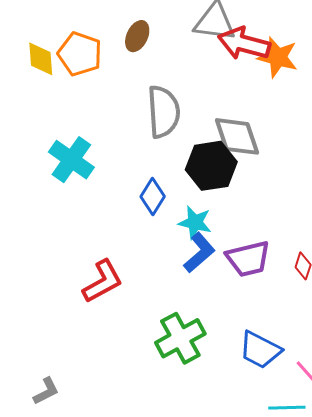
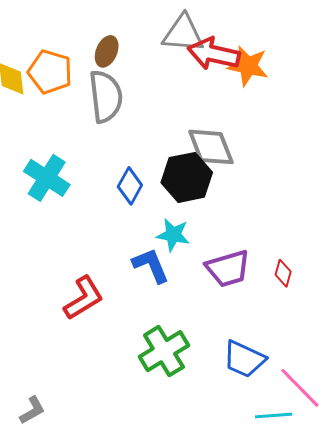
gray semicircle: (164, 112) -> (106, 96), moved
blue diamond: (153, 196) -> (130, 186), moved
blue L-shape: (199, 253) -> (151, 265), moved, turned -69

